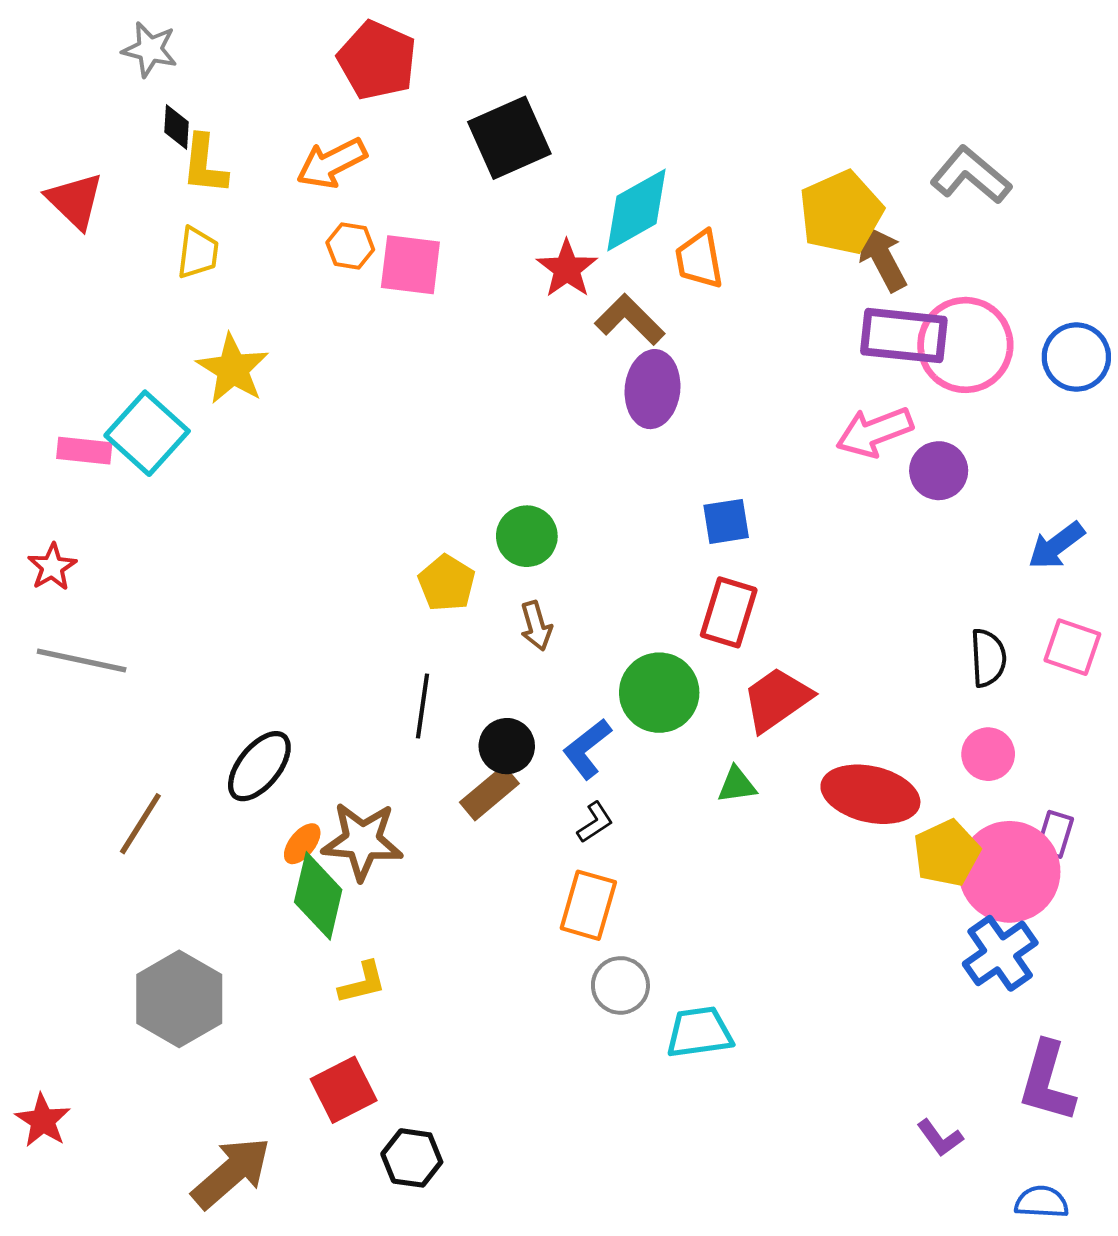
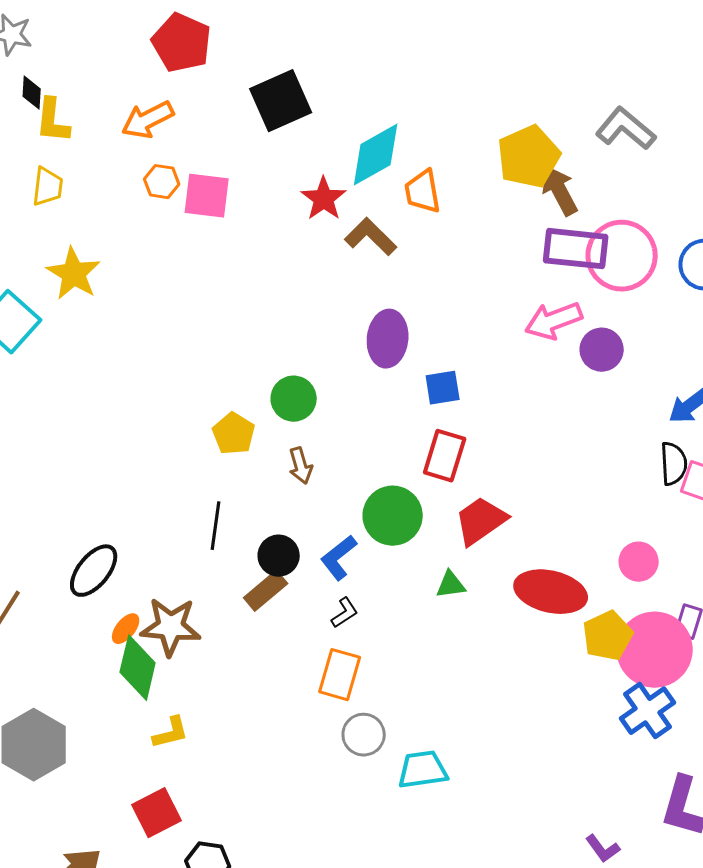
purple ellipse: (653, 389) -> (388, 339), moved
black semicircle: (988, 658) -> (674, 464), moved

